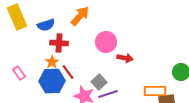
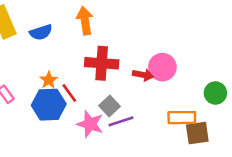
orange arrow: (80, 16) -> (85, 21), turned -50
pink circle: (106, 42) -> (162, 67), moved
red cross: (59, 43) -> (102, 63), moved, size x1.4

